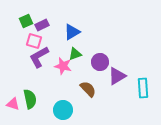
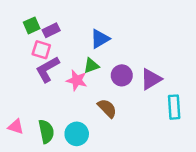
blue triangle: (72, 32) -> (100, 39), moved
purple triangle: (117, 76) -> (151, 79), moved
green semicircle: (30, 99) -> (46, 131), moved

